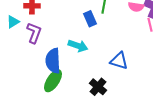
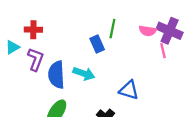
blue semicircle: (53, 61) -> (56, 75), moved

